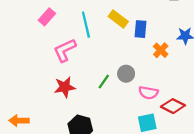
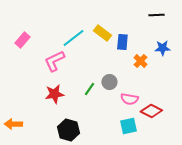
pink rectangle: (47, 17) -> (22, 40), moved
cyan line: (86, 25) -> (73, 38), turned 65

